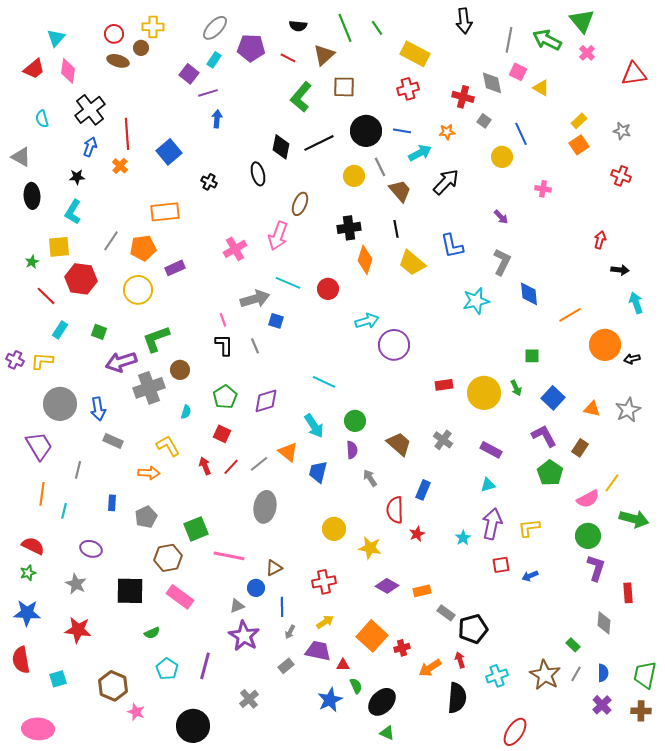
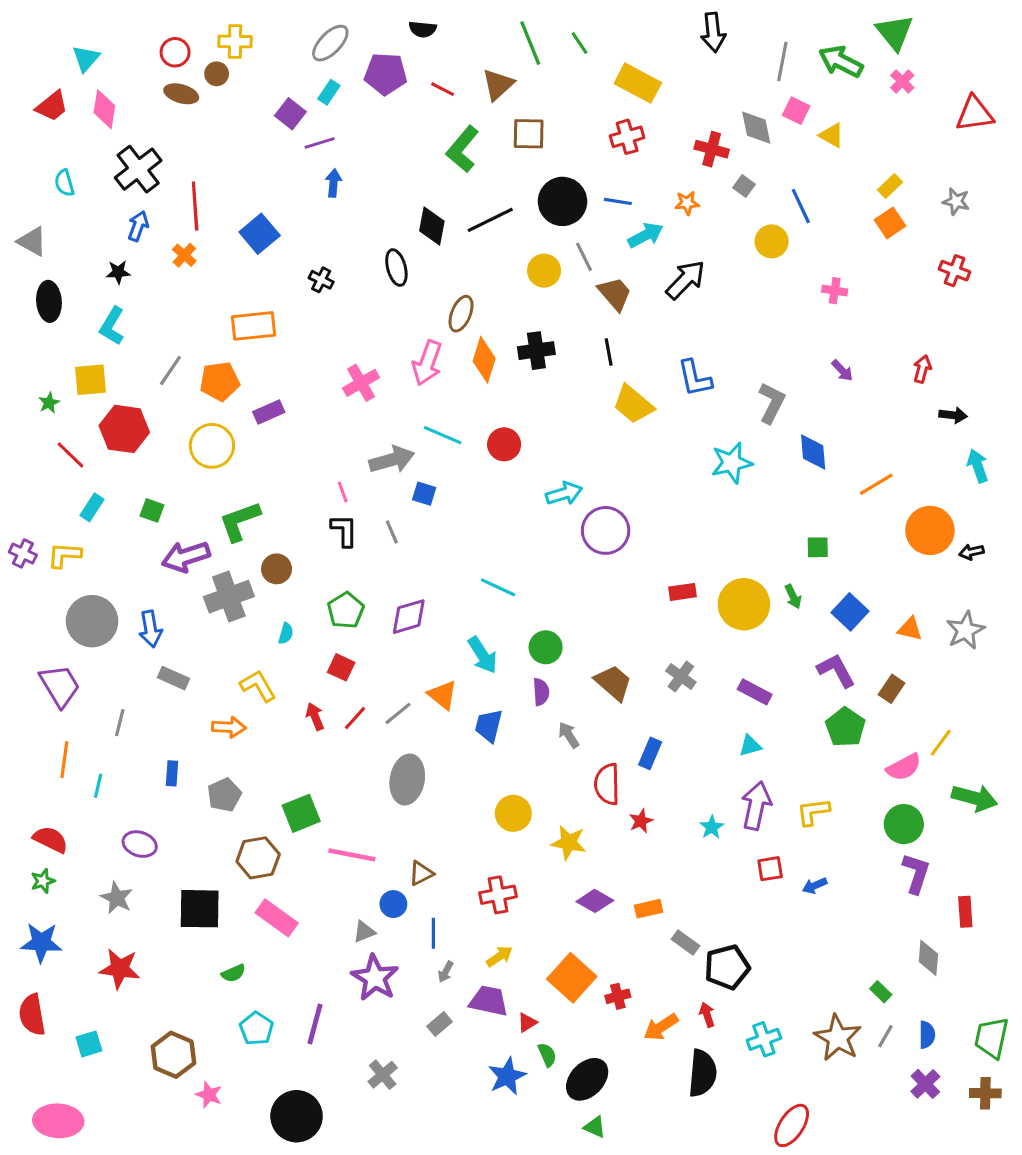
black semicircle: (298, 26) -> (423, 29), moved
purple arrow: (501, 217) -> (842, 371), moved
orange diamond: (365, 260) -> (484, 360), moved
red triangle: (343, 665) -> (527, 1022), turned -32

